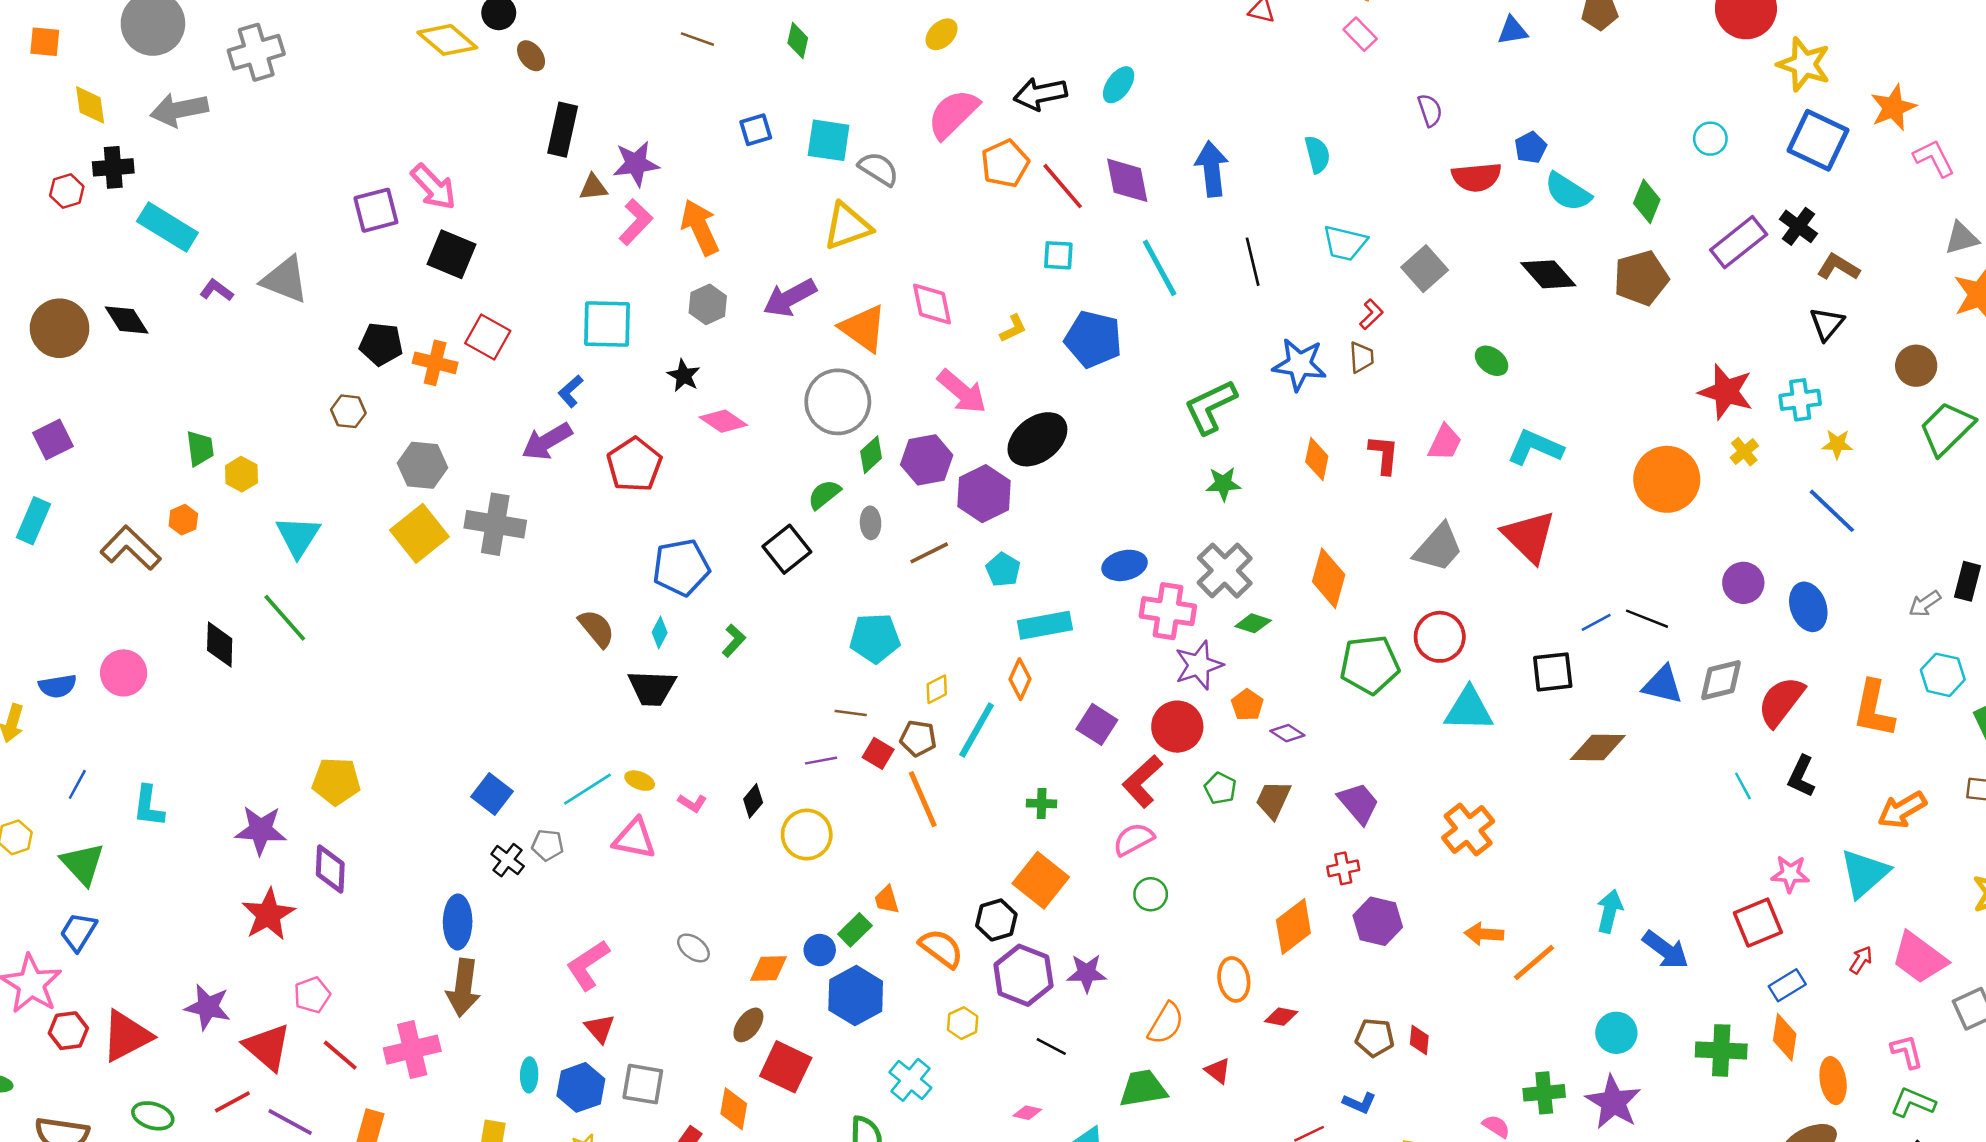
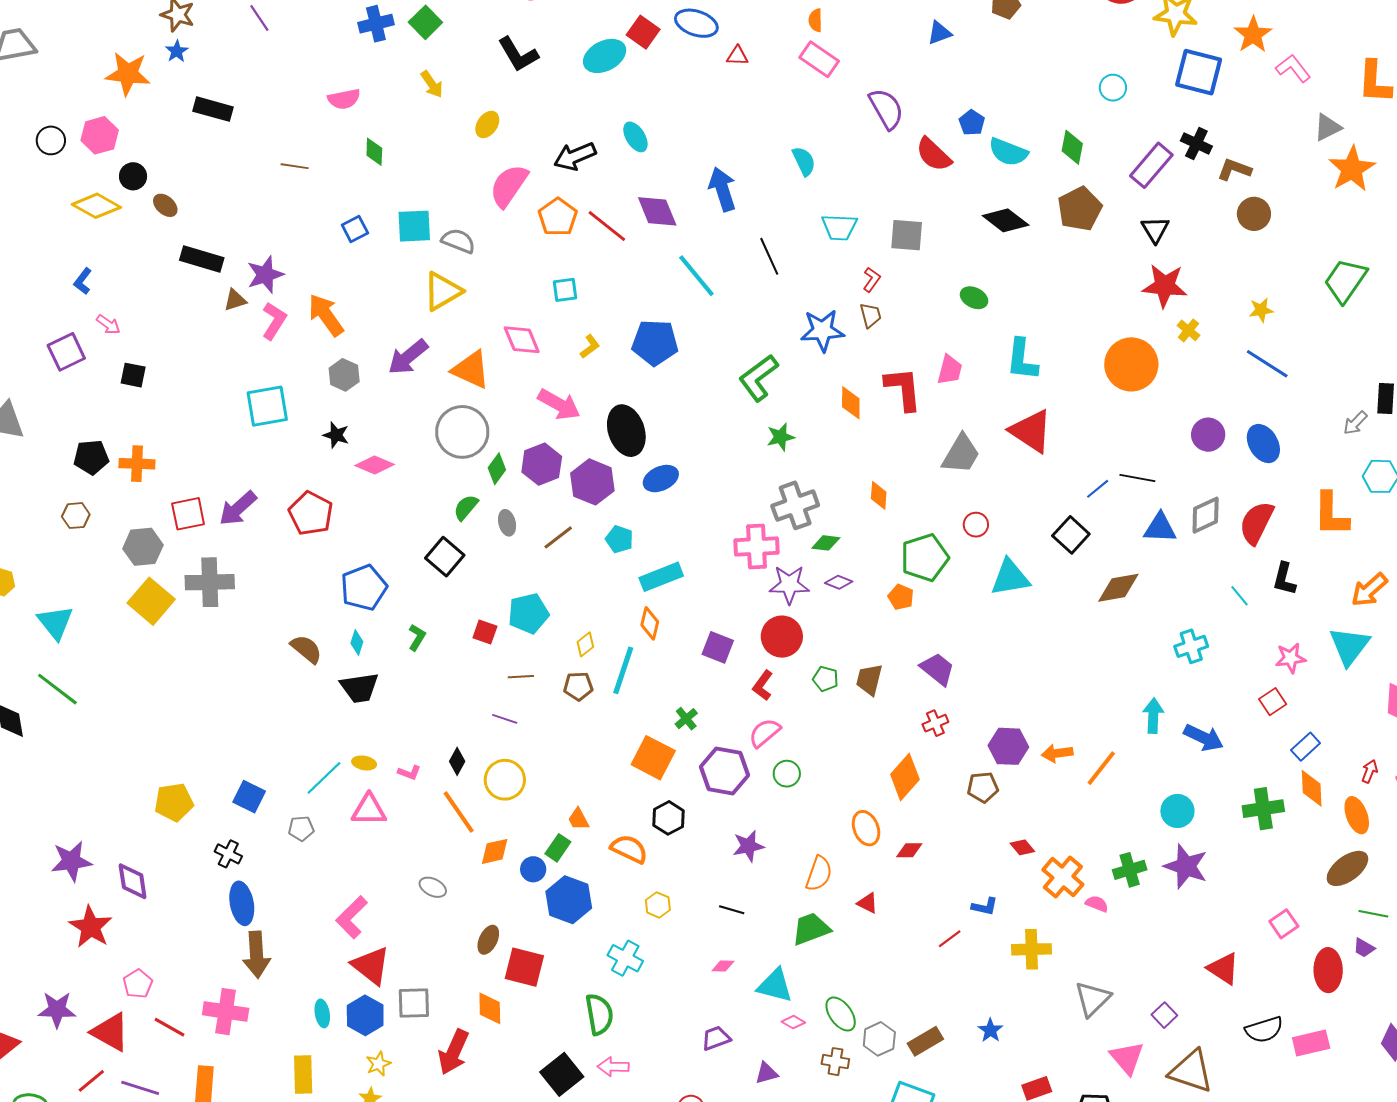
pink rectangle: (1360, 34) -> (819, 59), size x1.4
cyan ellipse: (1119, 85) -> (635, 137), turned -56
purple semicircle: (1430, 110) -> (886, 109), size x1.6
black rectangle: (563, 130) -> (202, 259), turned -75
red semicircle: (1477, 177) -> (934, 154), turned 60
pink arrow: (434, 187) -> (108, 324), size x0.6
black square: (452, 254) -> (133, 375), size x0.7
cyan square: (1058, 255) -> (565, 290), moved
gray square: (1425, 269) -> (907, 235), turned -33
black triangle: (1827, 324) -> (1155, 230), moved
red square: (488, 337) -> (188, 514), moved, turned -30
brown circle: (1916, 366) -> (1254, 214), moved
blue L-shape: (571, 391) -> (83, 281), moved
cyan cross: (1800, 400) -> (1191, 646), moved
black ellipse: (1037, 439) -> (626, 431), turned -60
cyan L-shape: (1535, 447) -> (1022, 360), turned -96
red L-shape: (1384, 455) -> (903, 389), size x1.4
blue ellipse: (1125, 565) -> (661, 479), moved
gray cross: (1225, 571) -> (795, 505), turned 36
orange diamond: (1329, 578) -> (879, 495), size x0.6
red circle: (1440, 637) -> (976, 525), size x0.6
purple star: (1199, 665) -> (789, 585), turned 30
black square: (1553, 672) -> (1071, 535), turned -30
orange pentagon: (1247, 705) -> (901, 597), moved
purple diamond: (1287, 733) -> (839, 582), moved
red square: (878, 753) -> (485, 632), moved
purple line: (821, 761) -> (505, 719), turned 40
yellow pentagon: (336, 781) -> (174, 802), moved
red L-shape: (1142, 781) -> (763, 685), size x0.7
orange line: (923, 799) -> (459, 812), moved
green cross: (1042, 803) -> (686, 719), turned -30
orange cross: (1468, 830) -> (1063, 877), moved
black cross: (508, 860) -> (228, 854), moved
orange square: (1041, 880) -> (653, 758), moved
purple hexagon: (1378, 921) -> (1008, 746), moved
red square: (1758, 923) -> (1273, 702), size x0.7
red arrow: (1861, 960) -> (1370, 771), moved
orange diamond: (768, 968) -> (495, 851), moved
purple hexagon: (1023, 975) -> (724, 771), moved
red triangle: (600, 1028) -> (371, 966), size x1.6
brown pentagon: (1375, 1038) -> (983, 787), moved
red diamond: (1419, 1040) -> (1022, 847), turned -35
pink cross: (412, 1050) -> (226, 1012), turned 33

